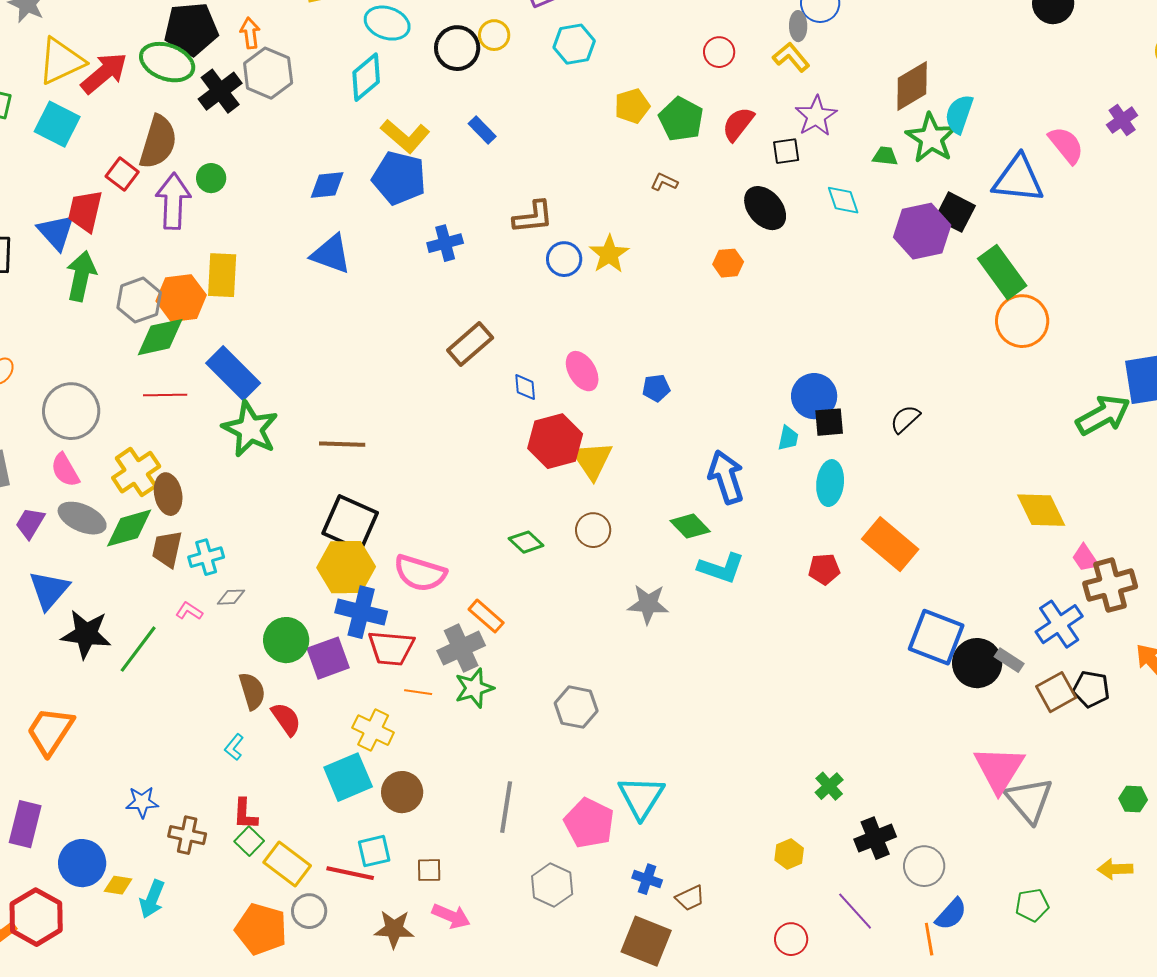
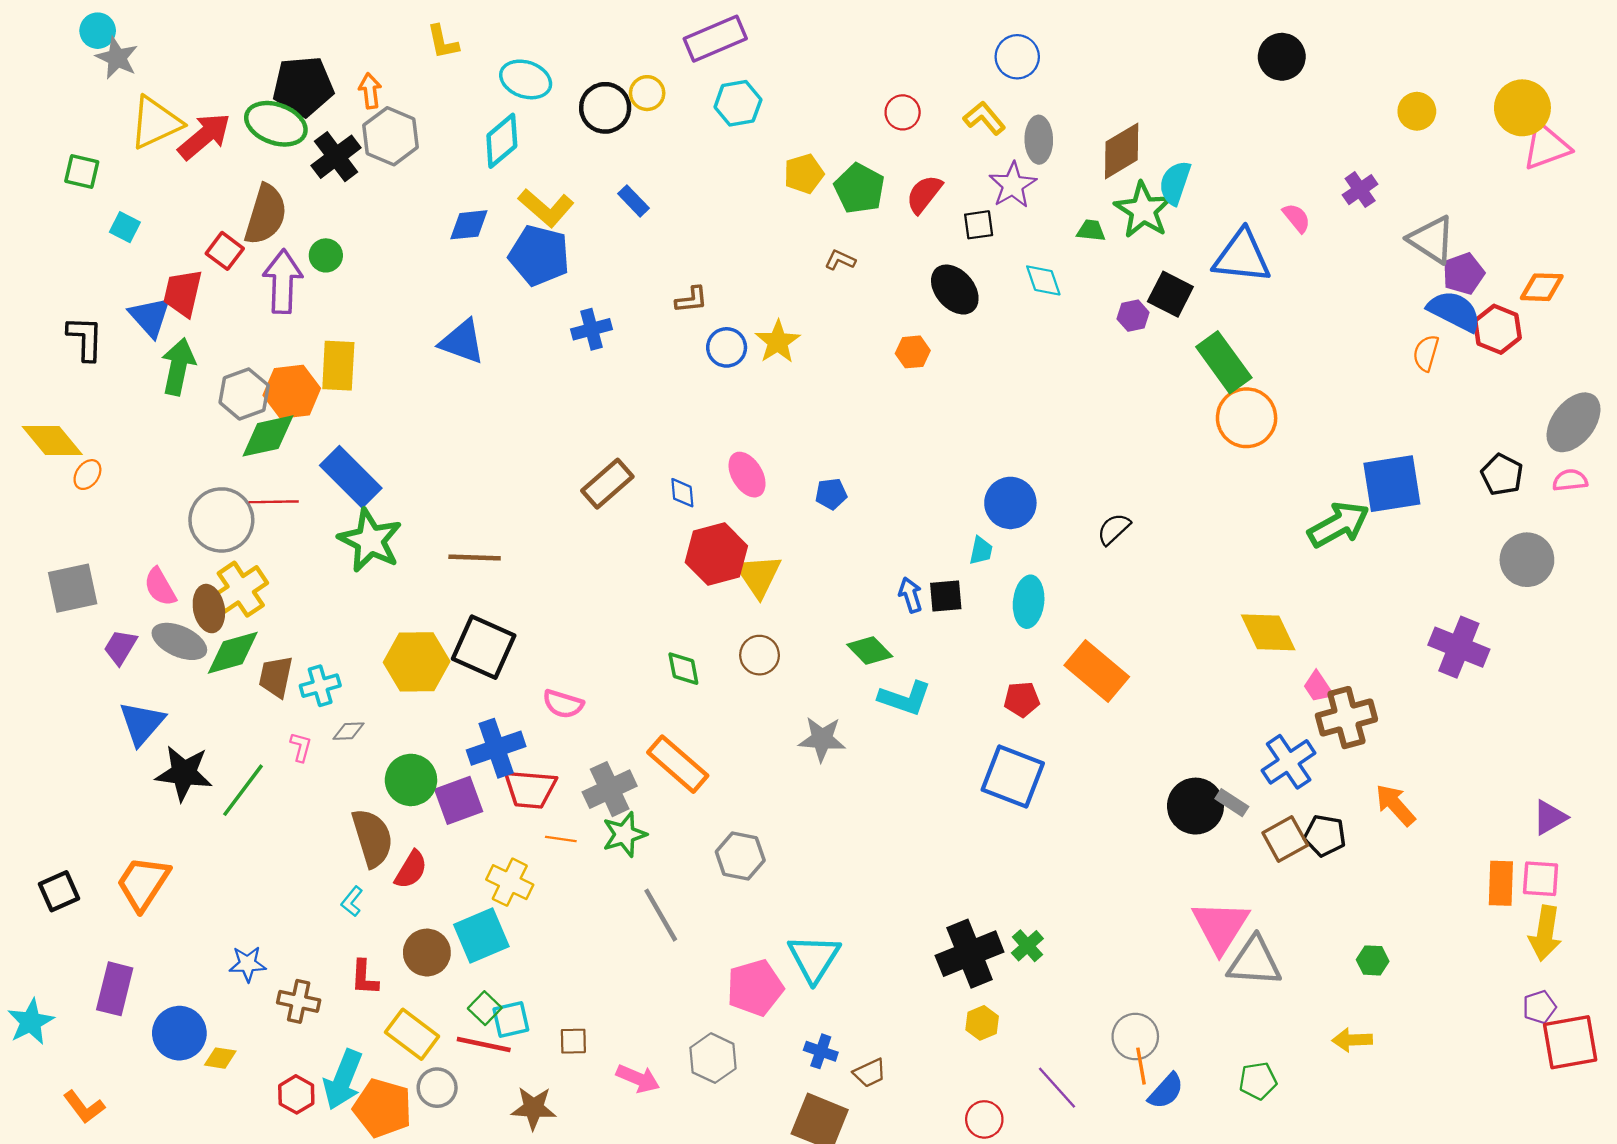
gray ellipse: (798, 26) -> (1039, 140), moved, size x1.4
cyan square: (57, 124) -> (125, 227), moved, size x0.6
pink semicircle: (1066, 145) -> (1297, 218), size x0.7
blue diamond: (327, 185) -> (469, 225), moved
brown L-shape: (533, 217) -> (691, 300), size x0.7
purple hexagon: (922, 231) -> (1133, 316), size x0.5
brown rectangle: (470, 344) -> (607, 484), moved
gray circle: (71, 411) -> (221, 520), moved
black square: (829, 422) -> (946, 596), moved
blue arrow: (726, 477) -> (911, 595), size x0.6
brown ellipse: (168, 494) -> (209, 609), moved
green diamond: (526, 542) -> (683, 669), turned 36
yellow hexagon: (346, 567) -> (417, 662), moved
pink semicircle: (420, 573) -> (563, 704), size x0.7
pink L-shape: (189, 611) -> (301, 747), turned 72
blue cross: (361, 612) -> (496, 748), turned -33
orange rectangle: (486, 616) -> (678, 764), moved, size x1.5
blue square: (936, 637) -> (1013, 777), moved
brown semicircle: (252, 691) -> (372, 838), size x1.4
red semicircle: (286, 719) -> (411, 870), turned 66
brown circle: (402, 792) -> (427, 953), moved
gray triangle: (1029, 800) -> (1255, 962), turned -46
gray line: (506, 807) -> (661, 915), moved, turned -39
pink pentagon: (589, 823) -> (755, 988), turned 30
black cross: (875, 838) -> (970, 954), moved, size x1.4
green square: (249, 841) -> (485, 1008), moved
cyan arrow: (152, 899) -> (343, 1080), moved, size x1.4
pink arrow: (451, 916) -> (638, 1079), moved
red hexagon: (36, 917) -> (296, 1094), moved, size x0.6
orange line: (929, 939) -> (1141, 1066), moved

